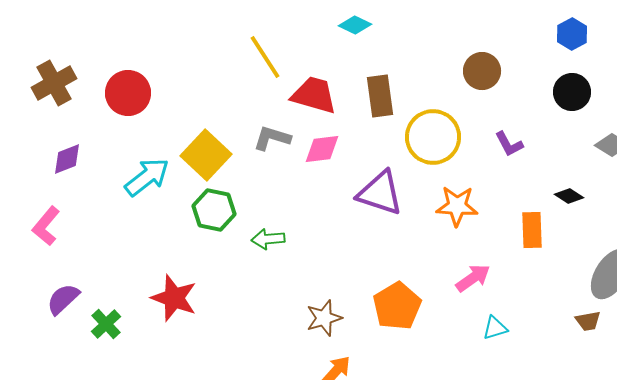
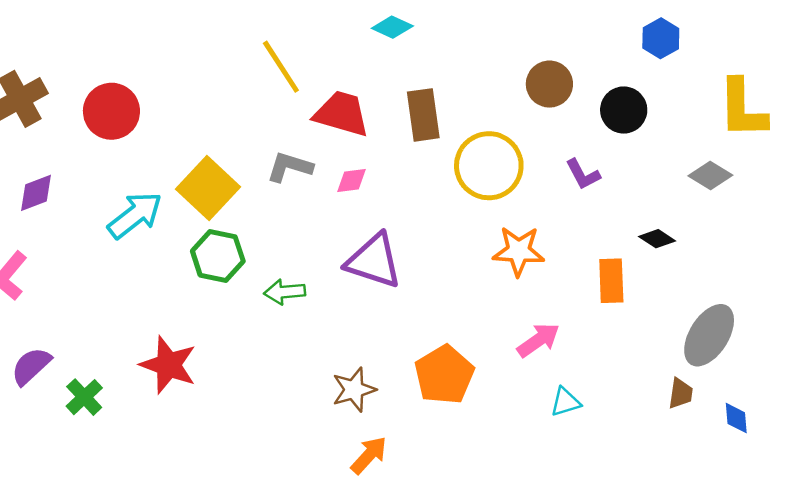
black circle: (572, 92) -> (624, 110), moved
pink diamond: (322, 149) -> (351, 181), size x0.7
purple triangle: (380, 193) -> (374, 261), moved
brown trapezoid: (588, 321) -> (681, 393), turned -72

